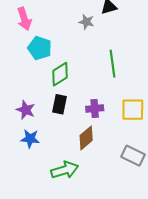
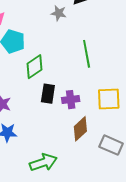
black rectangle: (59, 104) -> (48, 94), moved
brown diamond: (86, 138) -> (80, 129), moved

